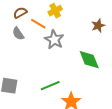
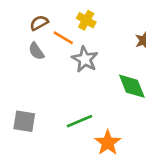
yellow cross: (55, 11) -> (86, 20), turned -32

